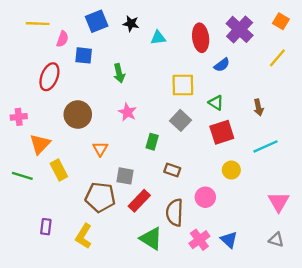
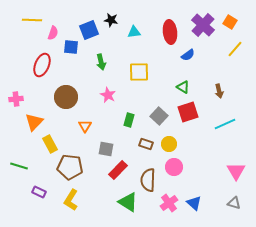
blue square: (97, 21) -> (89, 30), moved
orange square: (281, 21) -> (230, 22), moved
yellow square: (183, 85) -> (139, 72), moved
gray square: (181, 120) -> (159, 116), moved
yellow circle: (231, 170) -> (169, 144), moved
green line: (22, 176) -> (19, 166), moved
brown pentagon: (100, 197) -> (70, 167), moved
purple rectangle: (46, 227) -> (39, 192), turned -72

